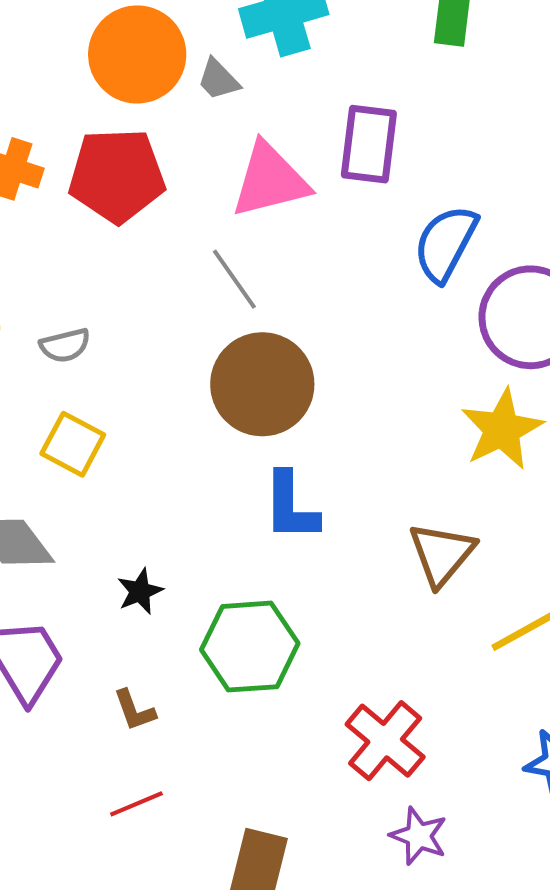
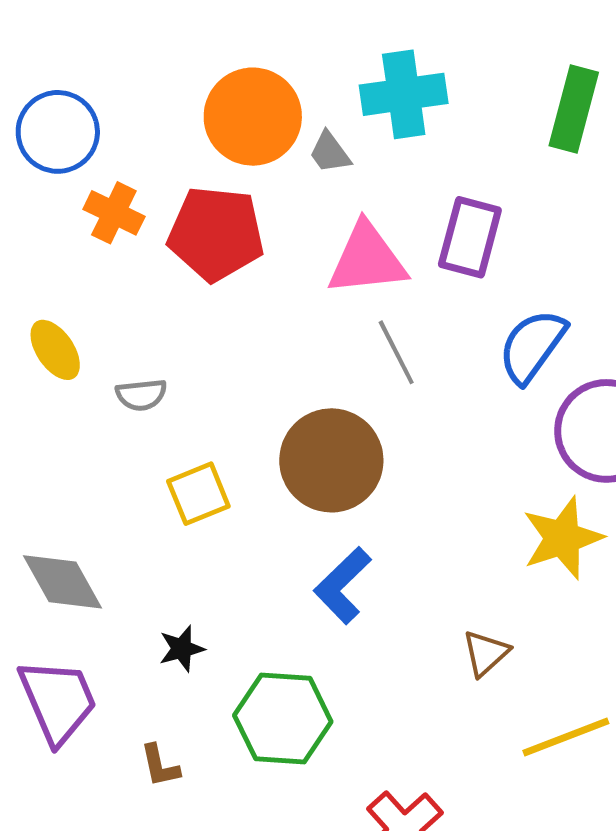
gray line: (234, 279) -> (396, 352), moved
yellow square: (73, 444) -> (198, 494), moved, turned 32
blue L-shape: (291, 507) -> (343, 585), turned 38
brown triangle: (442, 554) -> (486, 653), size x0.7

